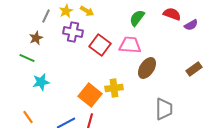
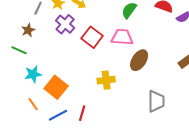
purple cross: (73, 32) -> (65, 24), turned 30
orange square: (90, 95) -> (56, 87), moved
orange line: (28, 117) -> (33, 104), moved

